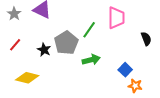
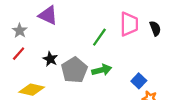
gray star: (14, 14) -> (20, 31), moved
black semicircle: (146, 39) -> (155, 28), moved
gray pentagon: (66, 43) -> (74, 70), moved

